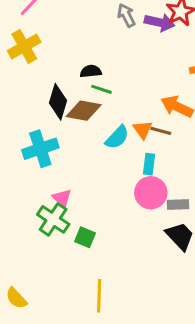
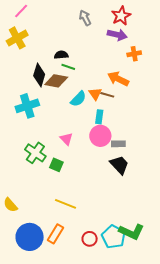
purple arrow: (160, 22) -> (117, 35), moved
pink triangle: (62, 198) -> (66, 139), moved
yellow line: (99, 296) -> (65, 204), turned -70

